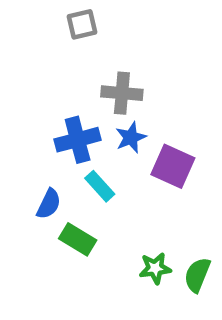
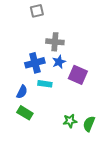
cyan rectangle: (100, 186) -> (45, 84), turned -40
green rectangle: (78, 239) -> (25, 113), moved

